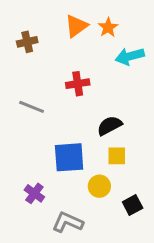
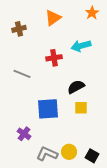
orange star: (108, 27) -> (92, 13), moved
cyan arrow: (130, 56) -> (81, 46), moved
yellow circle: (99, 186) -> (69, 152), moved
black square: (133, 205) -> (92, 156), moved, turned -32

